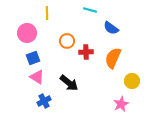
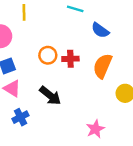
orange circle: (67, 41) -> (48, 55), moved
pink star: (121, 104) -> (95, 129), moved

